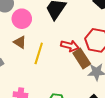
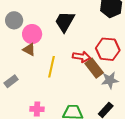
brown triangle: (20, 42) -> (29, 50), moved

